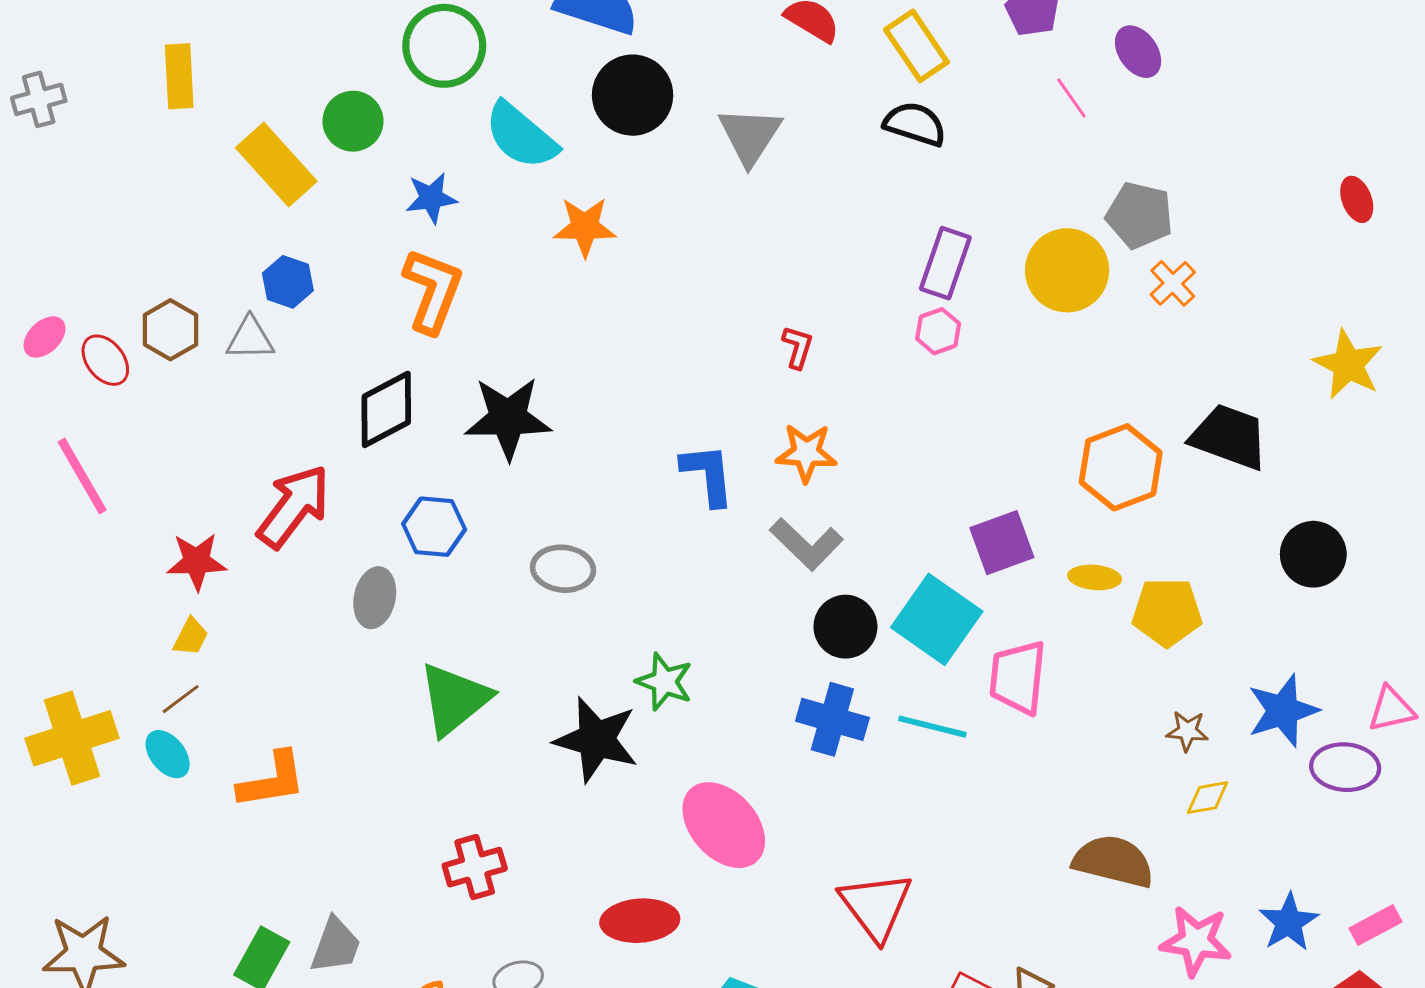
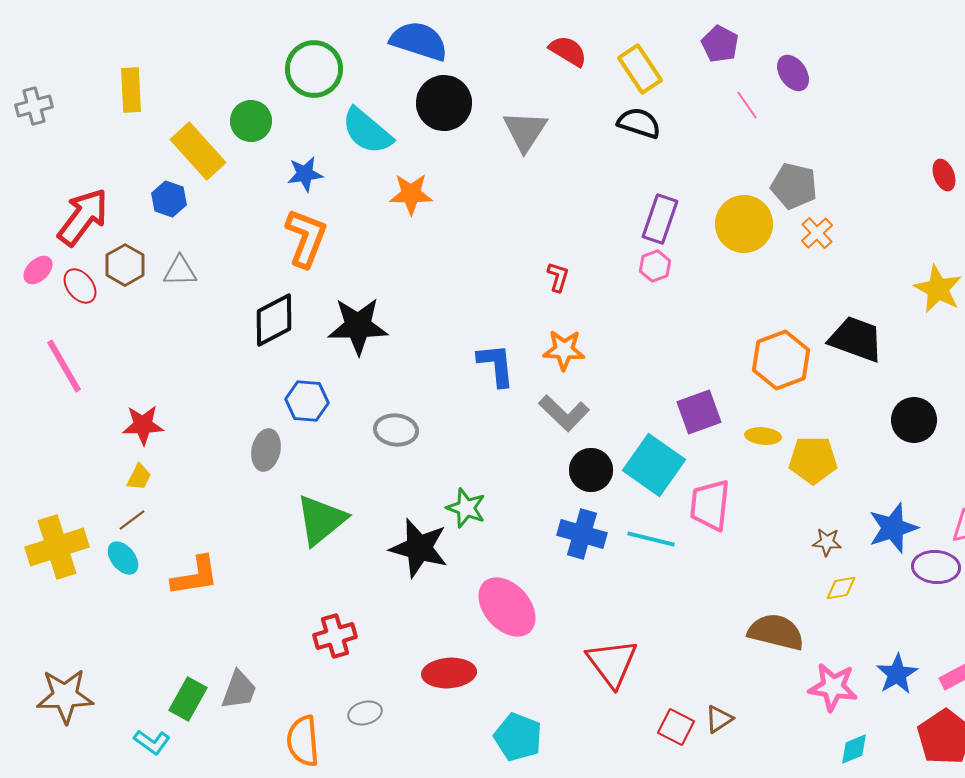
blue hexagon: (288, 282) -> (169, 199), moved
red arrow: (294, 506) -> (83, 217), moved

